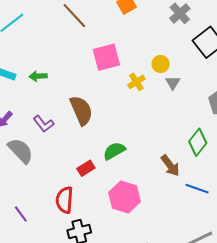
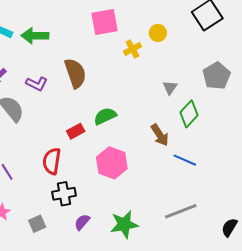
green arrow: (38, 76) -> (35, 36), size x1.5
gray triangle: (173, 83) -> (170, 88), moved
purple L-shape: (44, 124) -> (37, 84), turned -30

